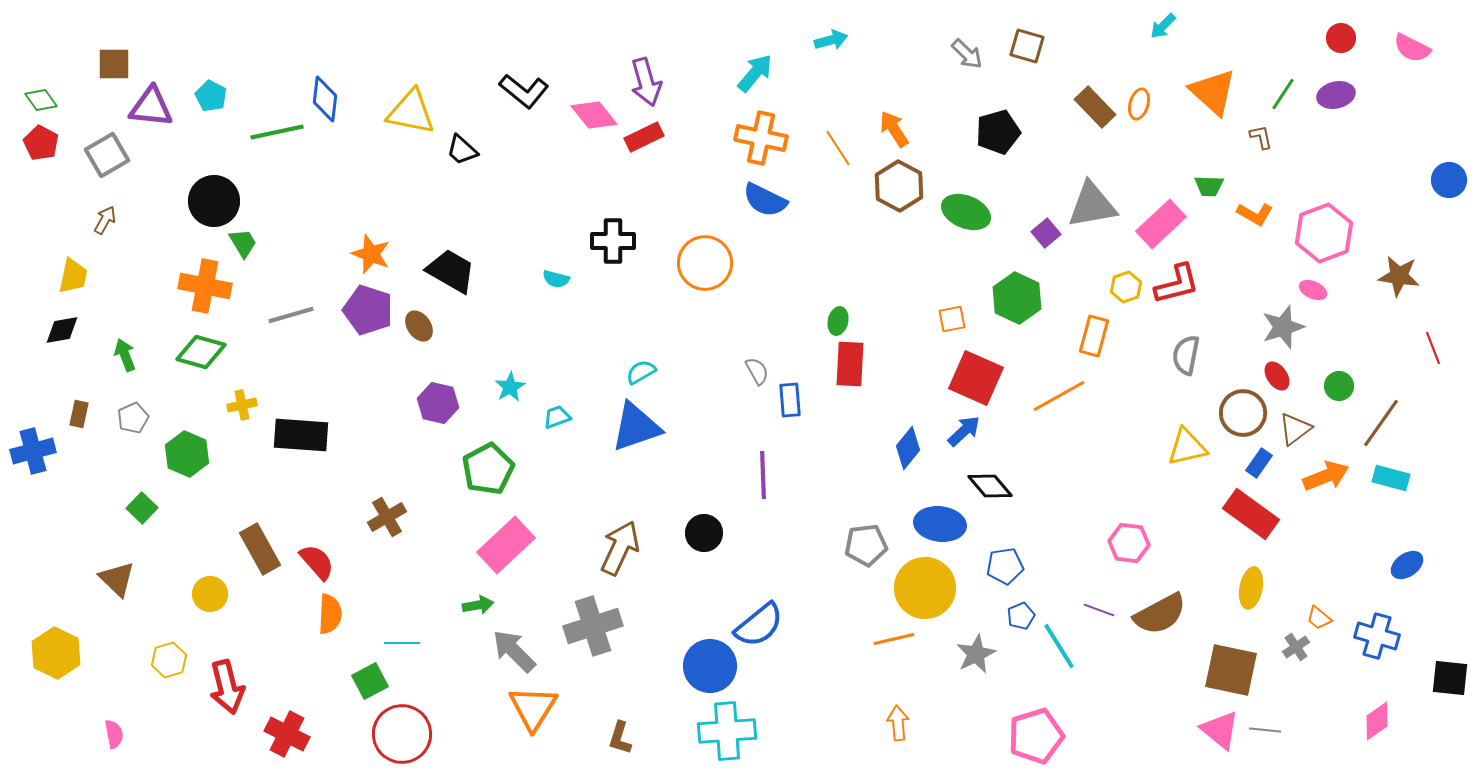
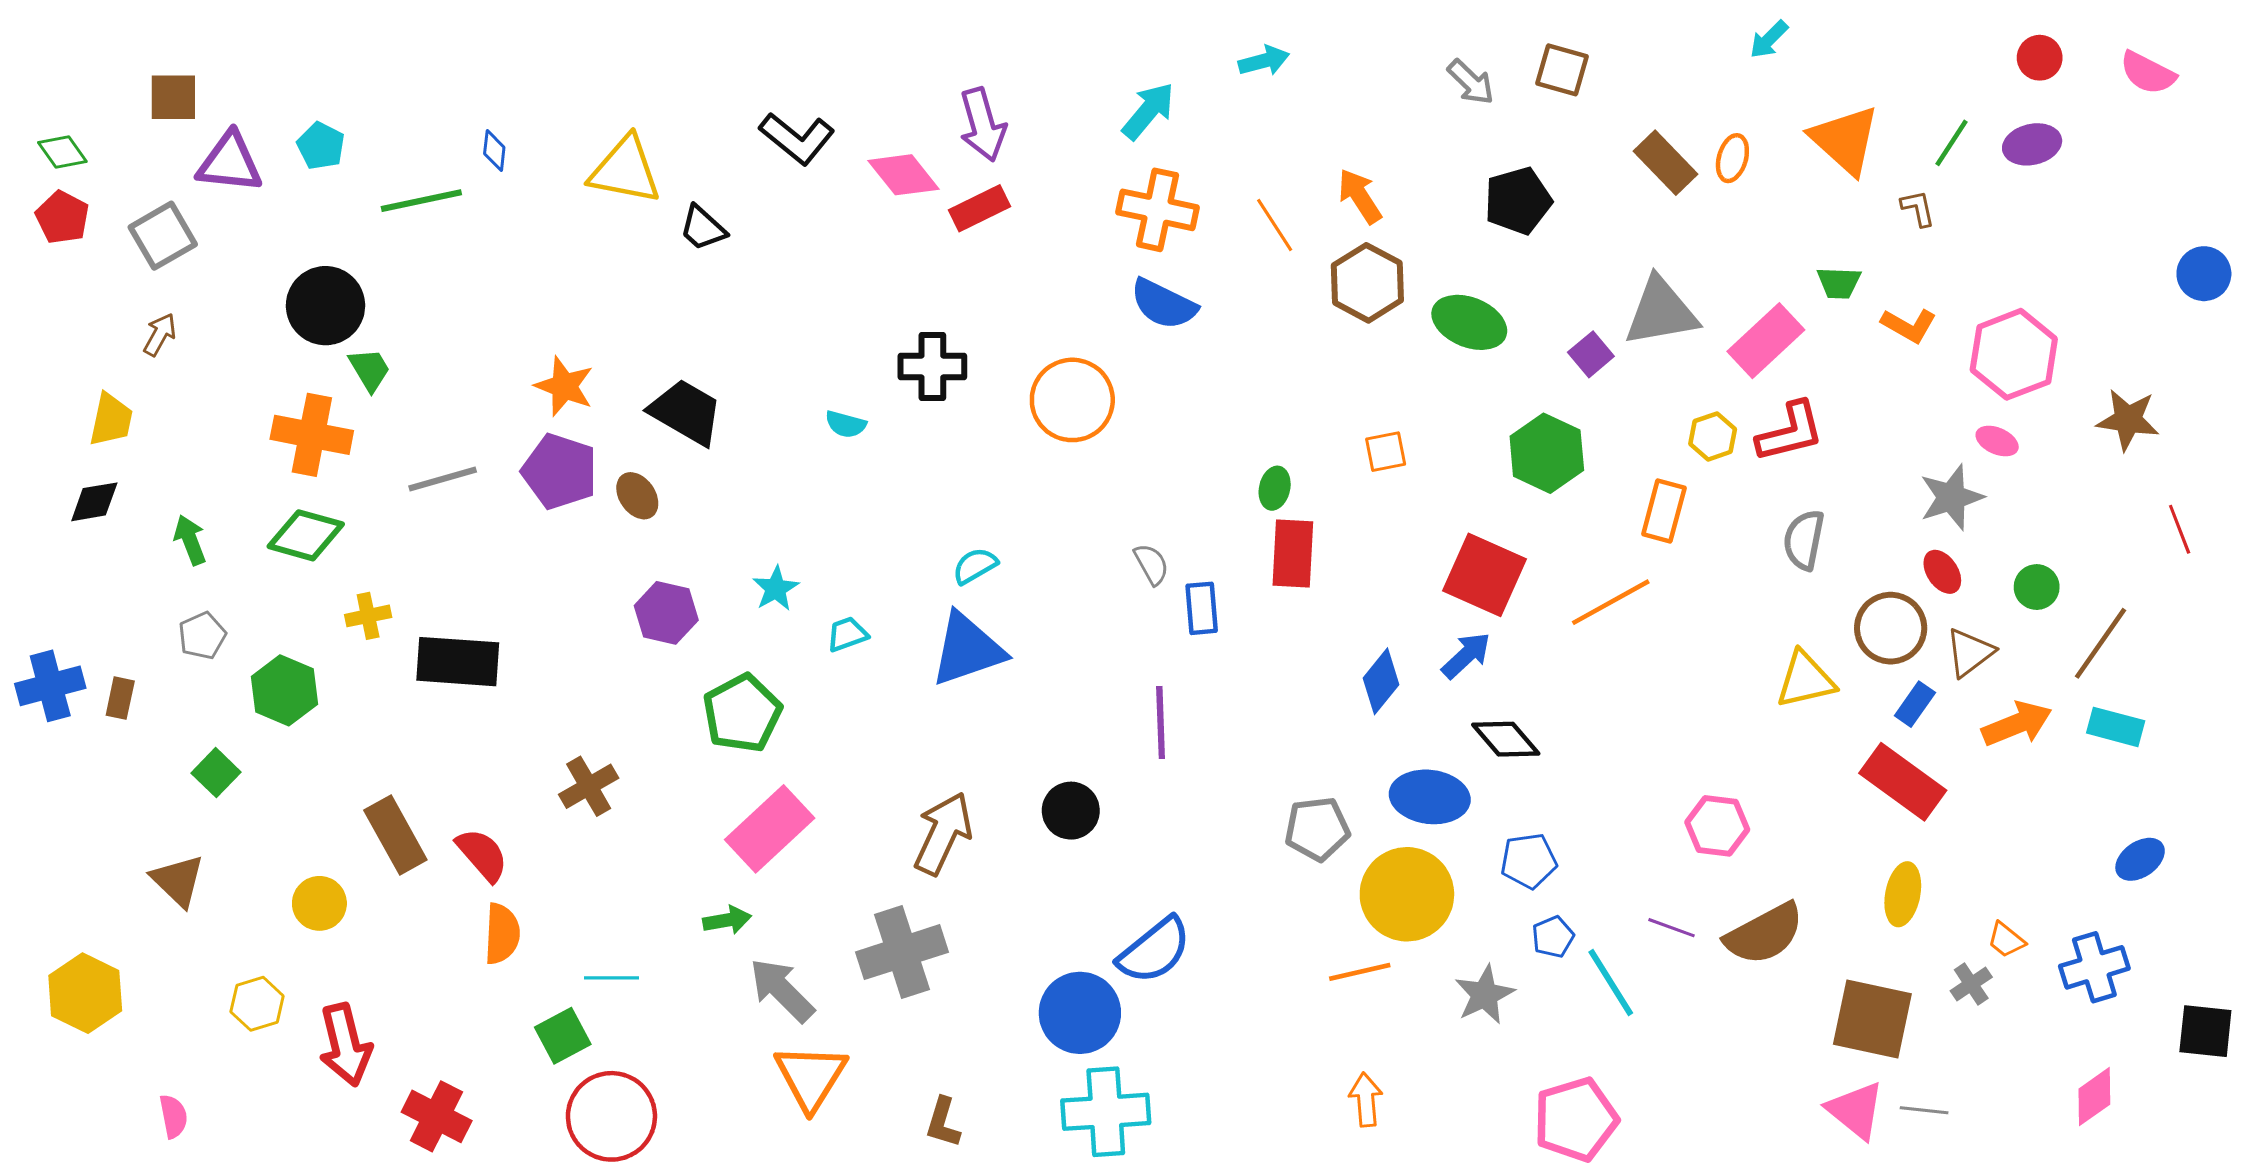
blue diamond: (325, 99) -> (494, 150), size x0.6
orange square: (952, 319) -> (1386, 452), moved
brown rectangle: (79, 414) -> (120, 698), moved
blue cross: (1377, 636) -> (2094, 967), turned -33

